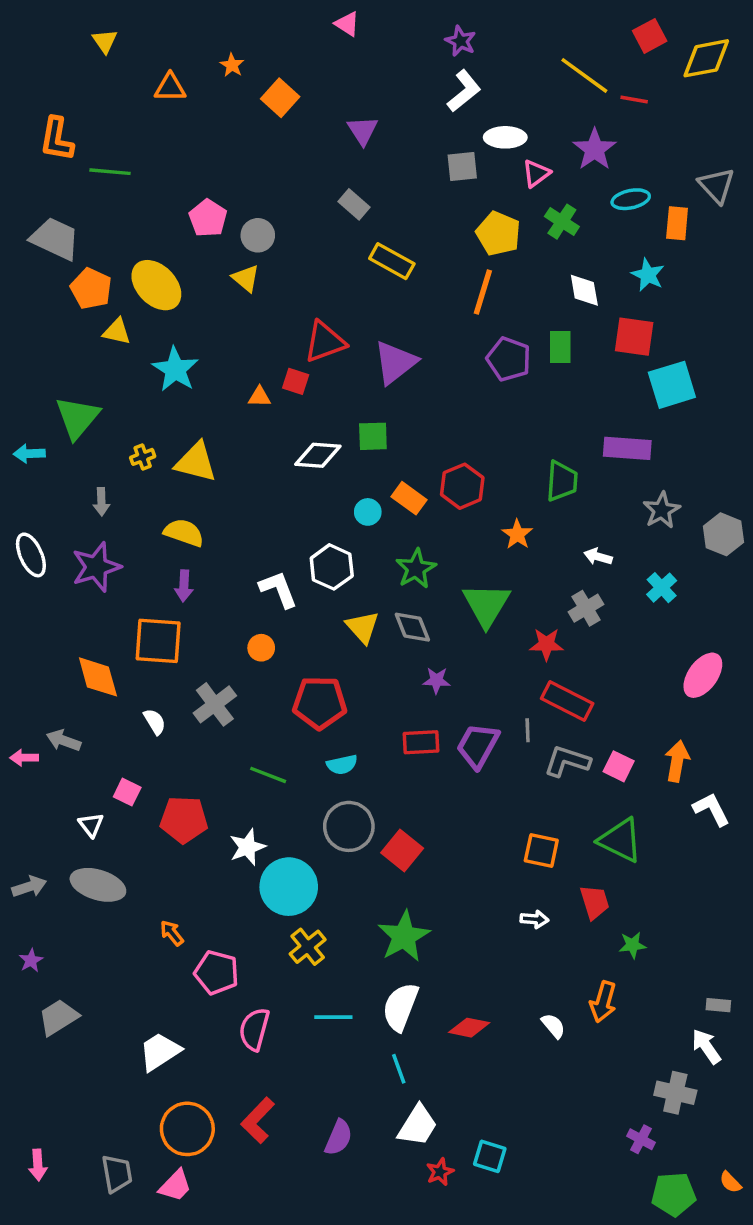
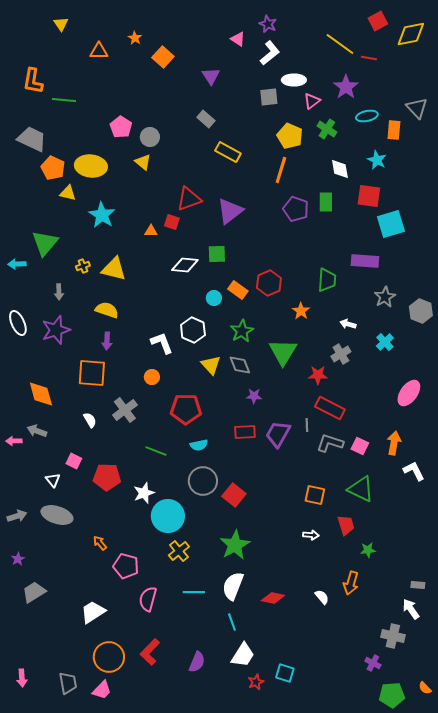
pink triangle: (347, 24) -> (238, 39), moved
yellow ellipse: (156, 285) -> (91, 166), turned -40
orange diamond: (98, 677) -> (41, 394), moved

